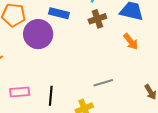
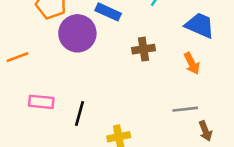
brown cross: (97, 19) -> (144, 49), moved
gray line: (103, 83) -> (185, 109), moved

